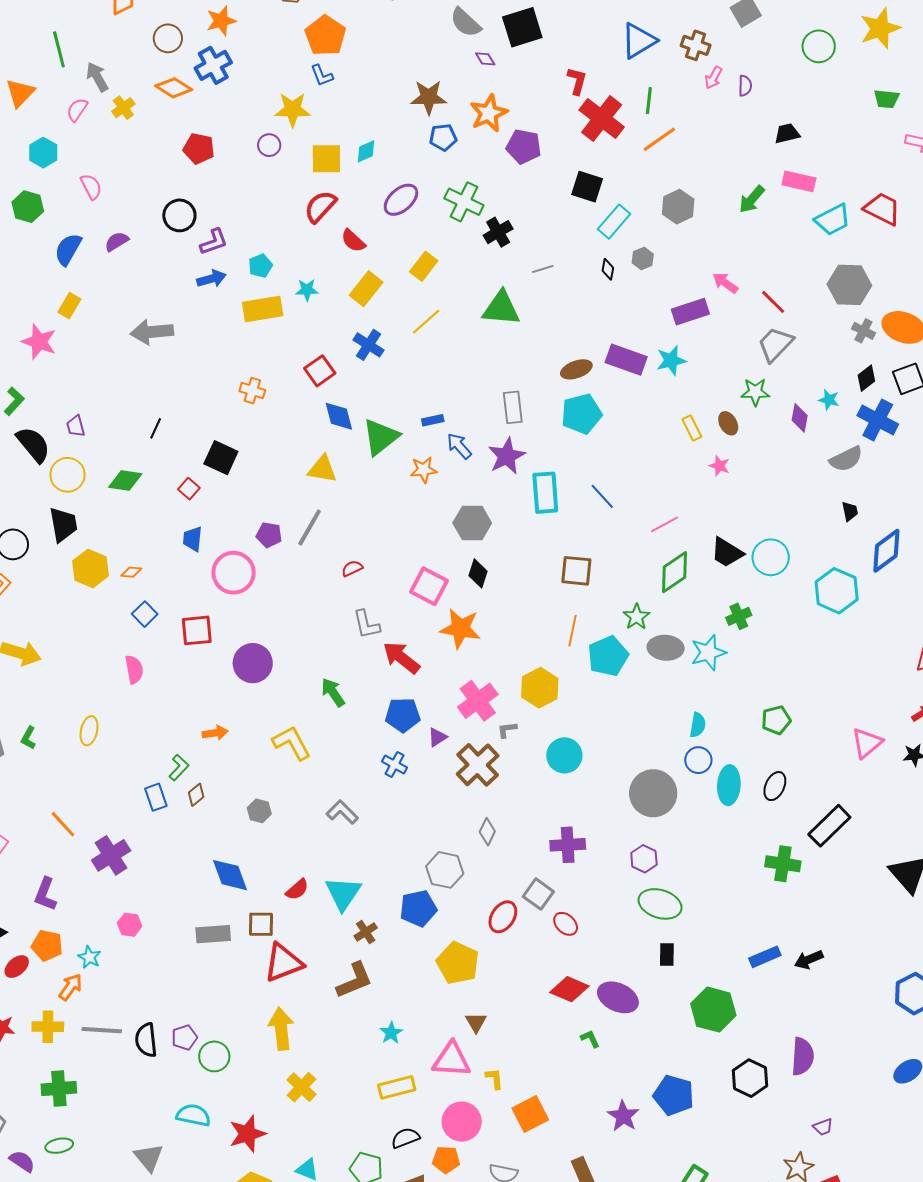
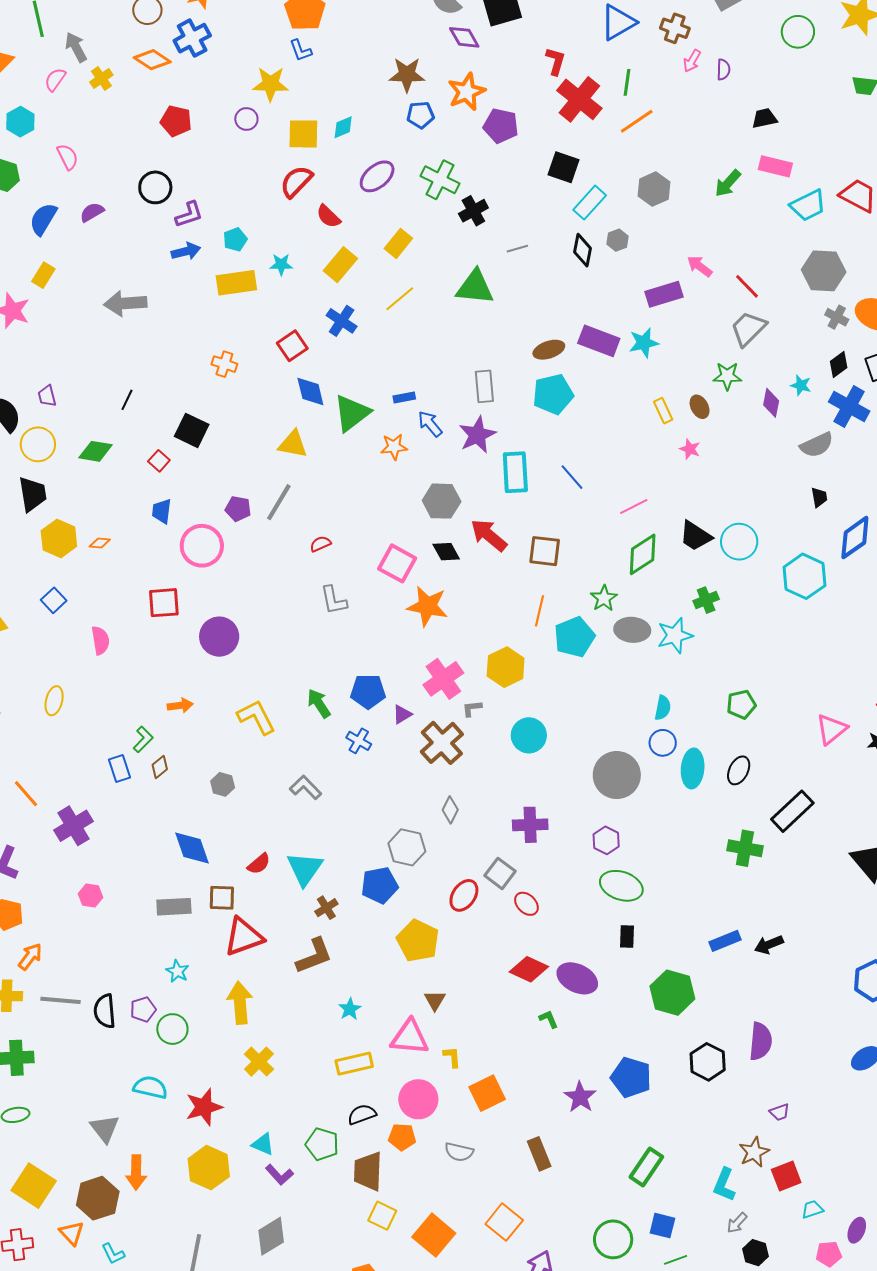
purple diamond: (485, 59) -> (464, 37), size x1.5
black diamond: (608, 269) -> (582, 250), size x1.5
black diamond: (478, 573) -> (446, 552), turned -48
blue square: (145, 614) -> (54, 600), moved
red arrow: (401, 658) -> (489, 535), moved
green arrow: (333, 692) -> (319, 703), moved
cyan star: (89, 957) -> (177, 971), moved

